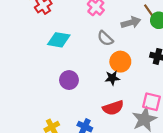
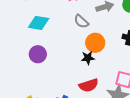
purple circle: (69, 80) -> (38, 54), moved

